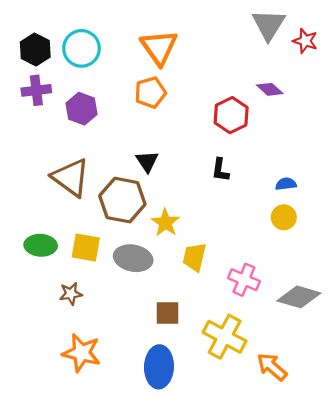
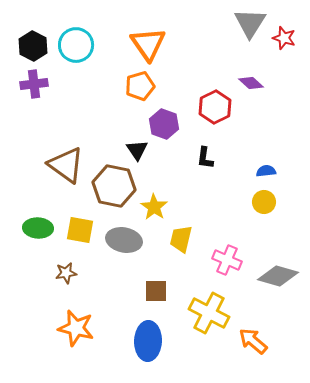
purple hexagon: (82, 109) -> (164, 124), moved

